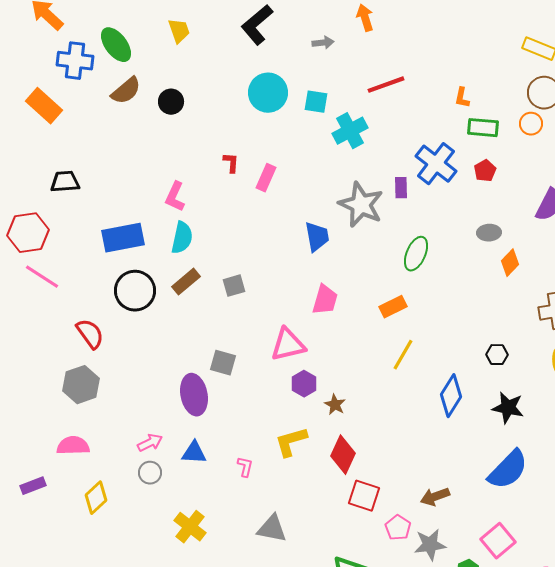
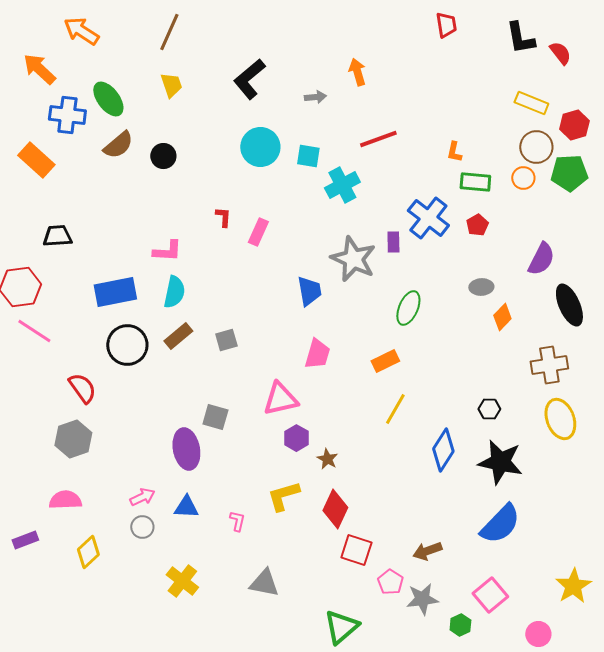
pink L-shape: (175, 197) -> (167, 251), turned -112
black star: (508, 408) -> (500, 462), size x1.4

